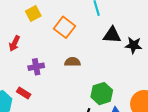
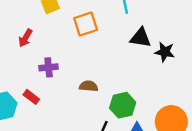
orange square: (64, 27) -> (86, 24), turned 30
brown semicircle: (73, 62) -> (89, 86), moved

